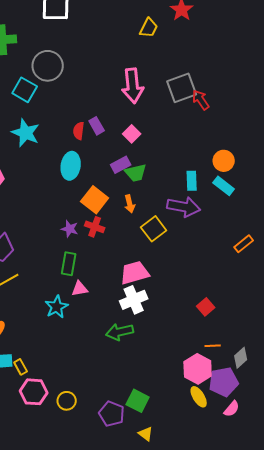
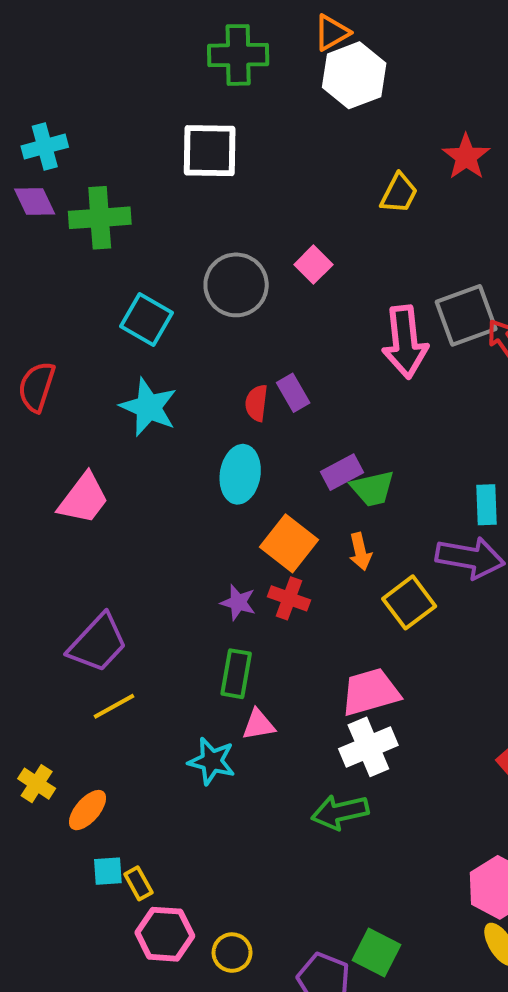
gray circle: (48, 66) -> (236, 285), moved
pink arrow: (133, 86) -> (405, 342), moved
pink square: (132, 134) -> (313, 265), moved
cyan star: (57, 307) -> (212, 761), turned -30

